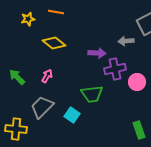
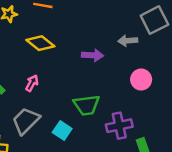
purple cross: (115, 69) -> (119, 126), moved
pink circle: (137, 82) -> (141, 80), moved

